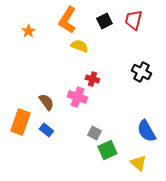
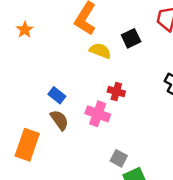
black square: (104, 21) -> (131, 38), moved
orange star: (28, 31) -> (25, 30), moved
blue rectangle: (46, 130) -> (57, 95), moved

